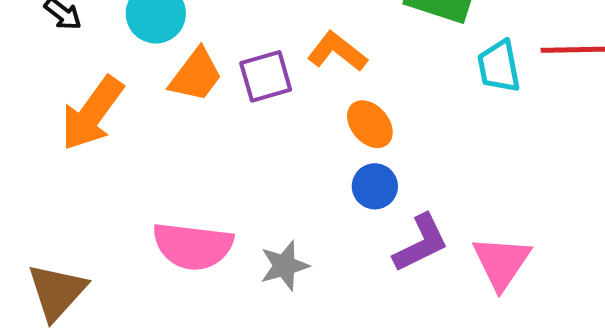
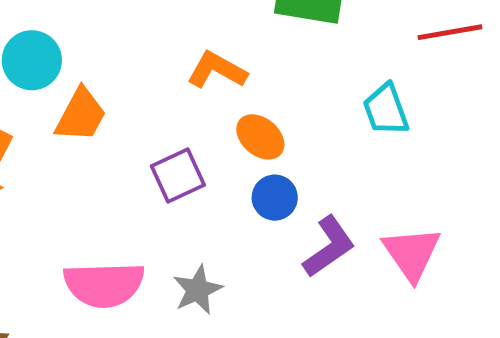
cyan trapezoid: (499, 66) -> (386, 110), moved
purple square: (266, 76) -> (178, 175), moved

